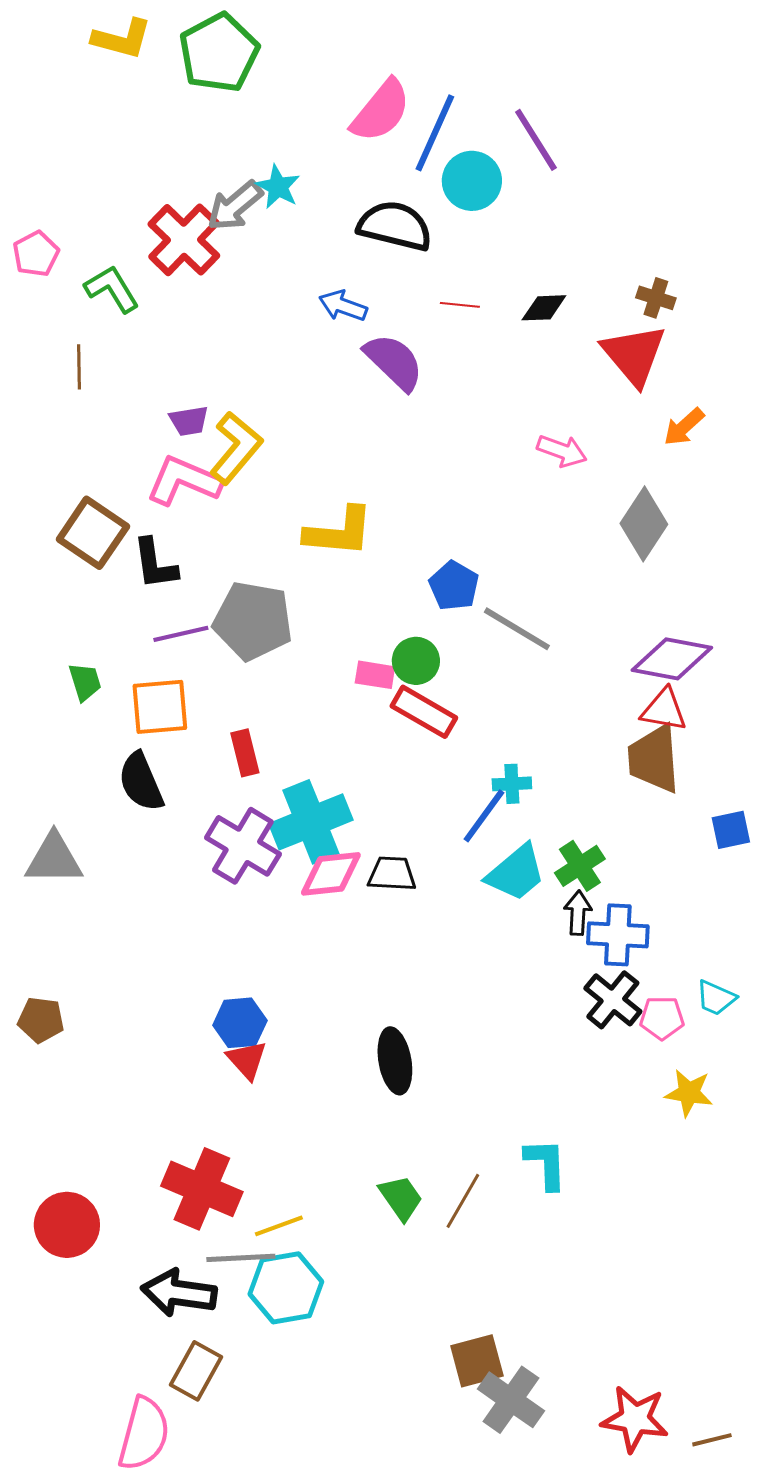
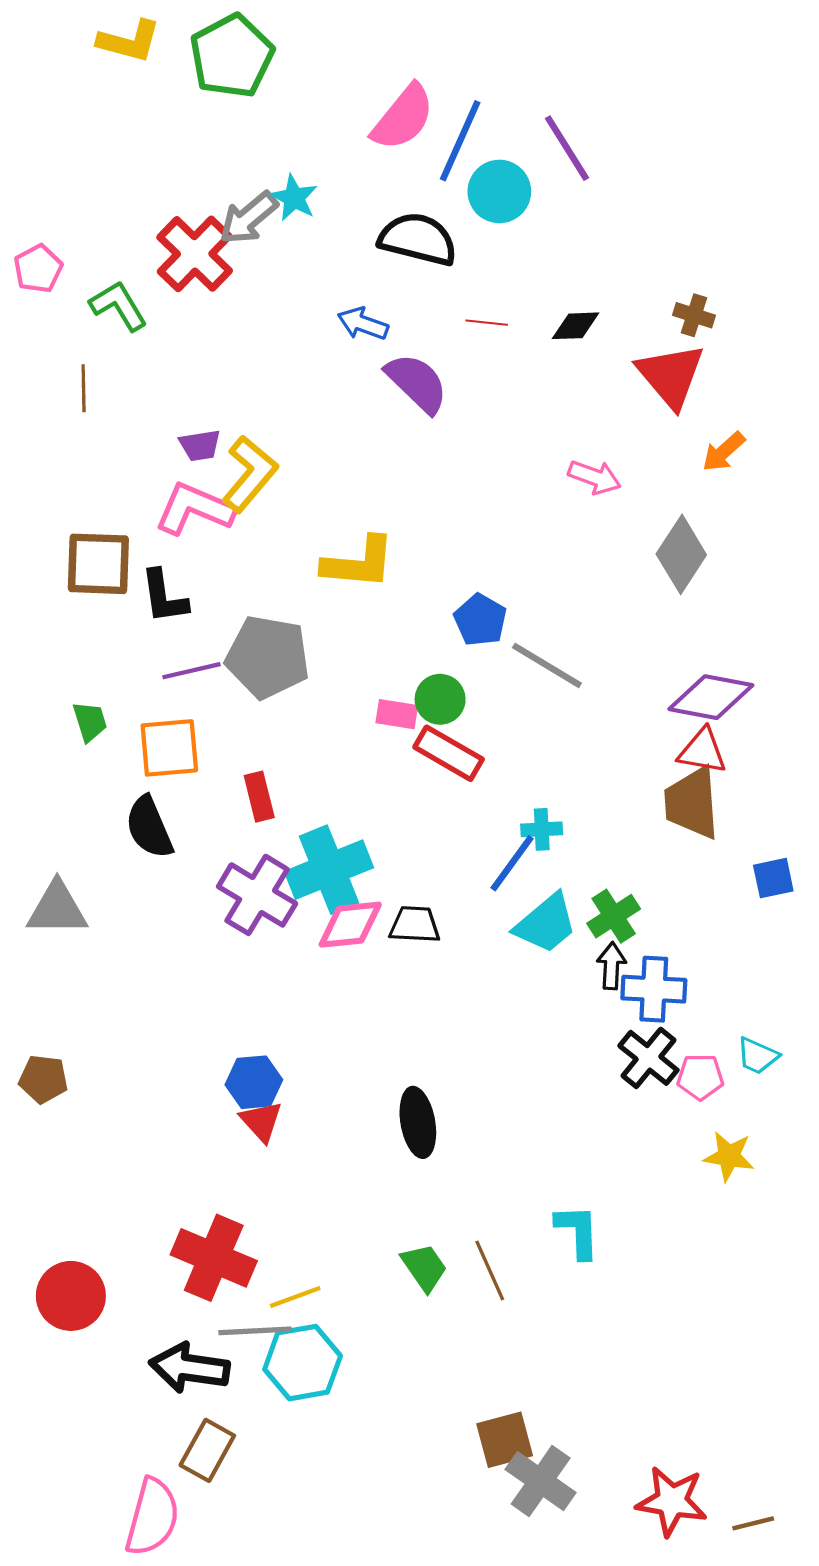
brown square: (93, 533) -> (98, 564), turned -32
brown line: (463, 1201) -> (490, 1271), turned -54

